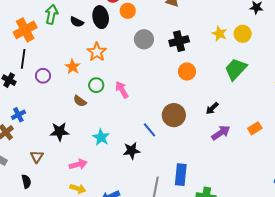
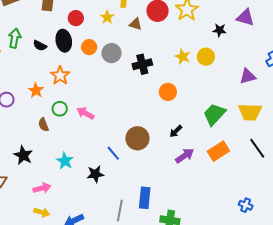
orange circle: (128, 11) -> (89, 47), moved
gray circle: (144, 39) -> (112, 53), moved
green trapezoid: (236, 69) -> (214, 114), moved
orange circle: (187, 71) -> (168, 92), moved
pink arrow: (122, 90) -> (85, 113), turned -30
brown semicircle: (80, 101) -> (43, 125), turned 32
orange rectangle: (255, 128) -> (218, 151), size x1.5
black star: (59, 132) -> (23, 155), turned 30

